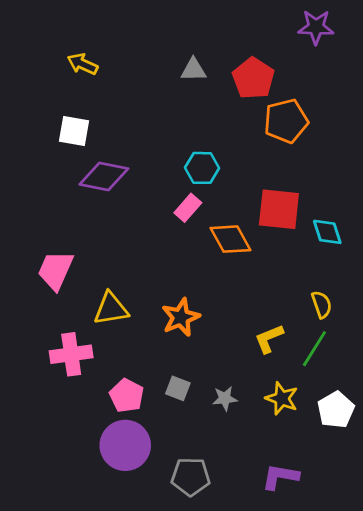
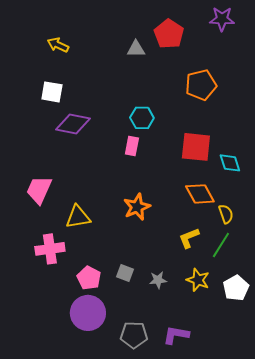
red pentagon: (253, 78) -> (169, 34), moved
pink rectangle: (188, 208) -> (132, 146), turned -30
orange diamond: (231, 239) -> (200, 194), moved
orange star: (181, 317) -> (137, 207), moved
purple L-shape: (280, 477) -> (176, 335), moved

